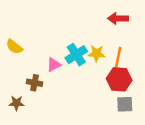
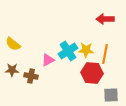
red hexagon: (119, 79) -> (92, 73), moved
brown star: (17, 103) -> (12, 70), moved

